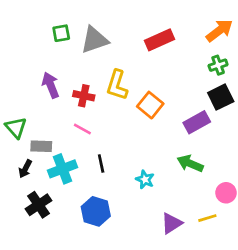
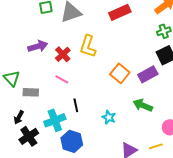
purple arrow: (51, 85) -> (38, 46), turned 96
red cross: (84, 96) -> (63, 54), turned 35
orange square: (150, 105) -> (120, 73), moved
black arrow: (25, 169) -> (19, 117), moved
cyan cross: (62, 169) -> (55, 120), moved

